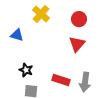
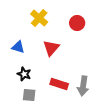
blue triangle: (17, 35) -> (18, 47), moved
red triangle: (77, 44) -> (51, 48), moved

